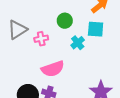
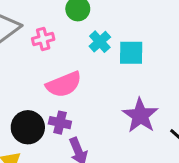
cyan square: (96, 29) -> (131, 53), moved

